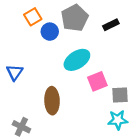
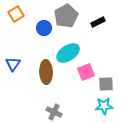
orange square: (33, 17) -> (16, 14), moved
brown ellipse: (52, 101) -> (46, 72), moved
gray cross: (21, 127) -> (54, 112), moved

